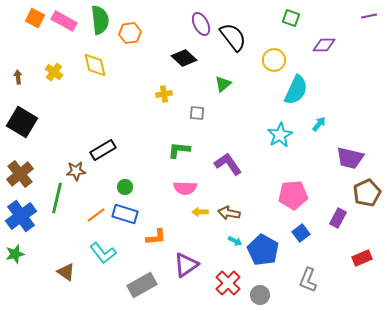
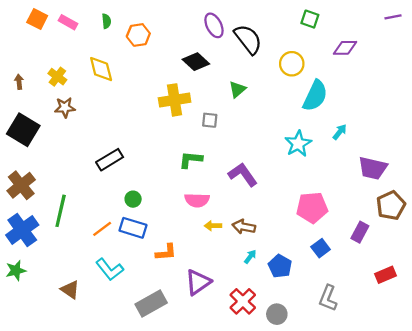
green semicircle: (100, 20) -> (106, 21), size x0.5
pink rectangle: (64, 21) -> (68, 22), size x0.7
yellow cross: (164, 94) -> (175, 100), size x1.8
brown star: (76, 171) -> (65, 107), moved
cyan arrow: (235, 241) -> (250, 257), turned -80
blue pentagon: (263, 250) -> (280, 266), size x0.7

